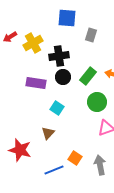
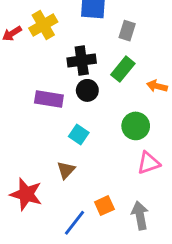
yellow cross: (33, 43) -> (43, 25), moved
green rectangle: (88, 76) -> (123, 69), moved
orange square: (75, 158) -> (104, 206), turned 32
blue line: (54, 170) -> (75, 223), turned -30

